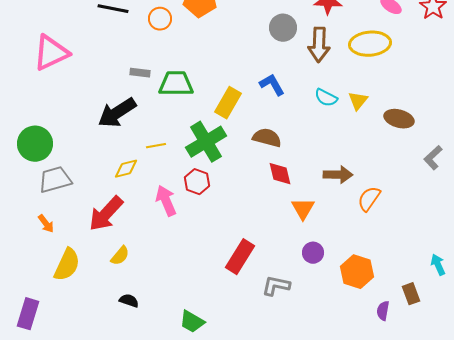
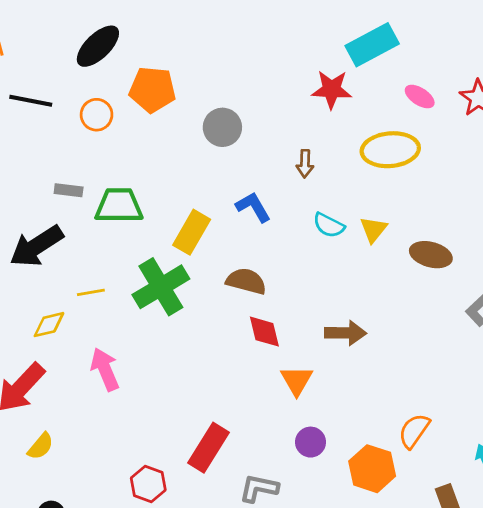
gray circle: (283, 28) -> (222, 127), moved
brown arrow: (319, 45) -> (305, 164), moved, size x0.6
red hexagon: (197, 182) -> (148, 484), moved
orange semicircle: (369, 199) -> (414, 431), moved

